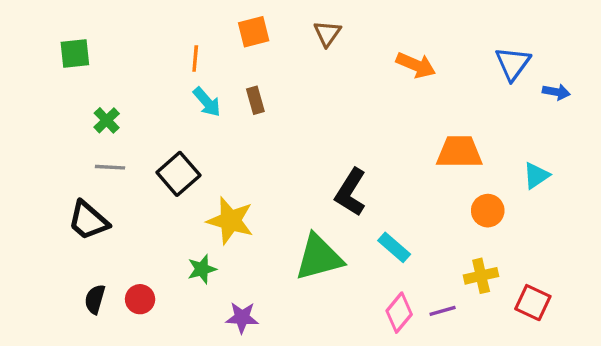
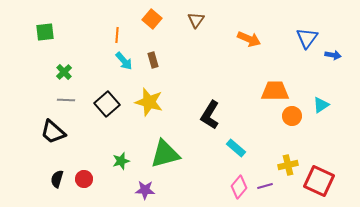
orange square: (254, 32) -> (152, 19), turned -36
orange circle: (488, 211) -> (292, 116), moved
yellow star: (230, 221) -> (149, 102), moved
green triangle: (319, 257) -> (165, 154), moved
red square: (533, 303) -> (319, 181), size x1.4

